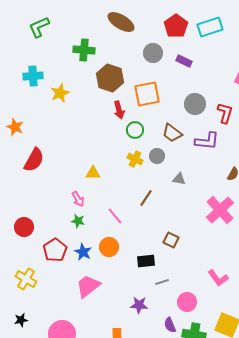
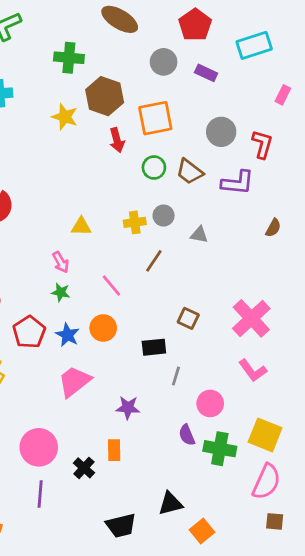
cyan rectangle: (210, 27) -> (254, 45), moved
yellow star: (60, 93) -> (65, 117), moved, turned -30
green circle: (135, 130) -> (154, 168), moved
gray circle: (157, 156) -> (164, 216), moved
yellow cross: (135, 159) -> (135, 222), moved, turned -35
pink cross: (220, 210) -> (251, 318), moved
gray line: (162, 282) -> (176, 376), turned -56
purple star: (139, 305) -> (128, 408), moved

